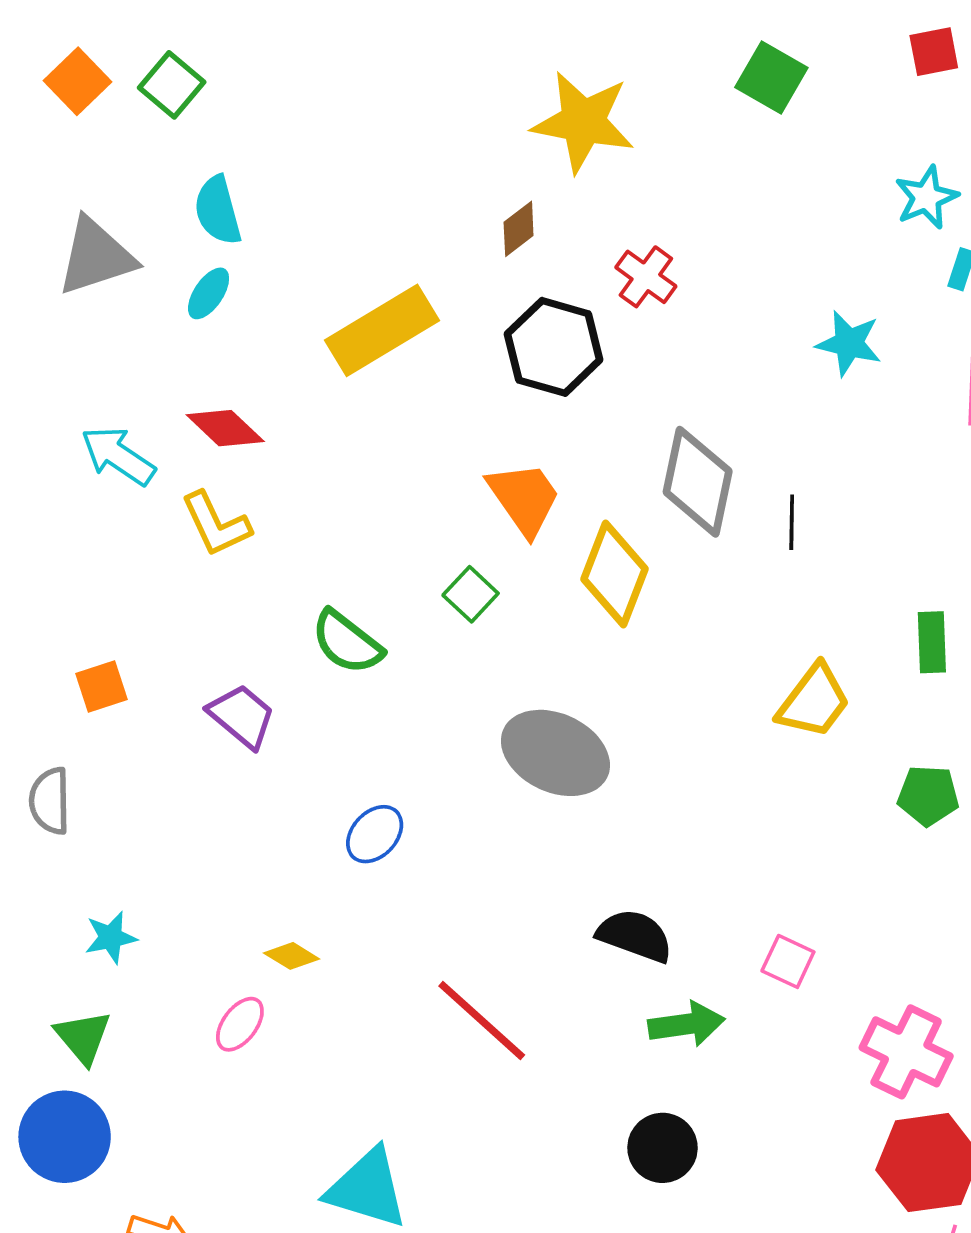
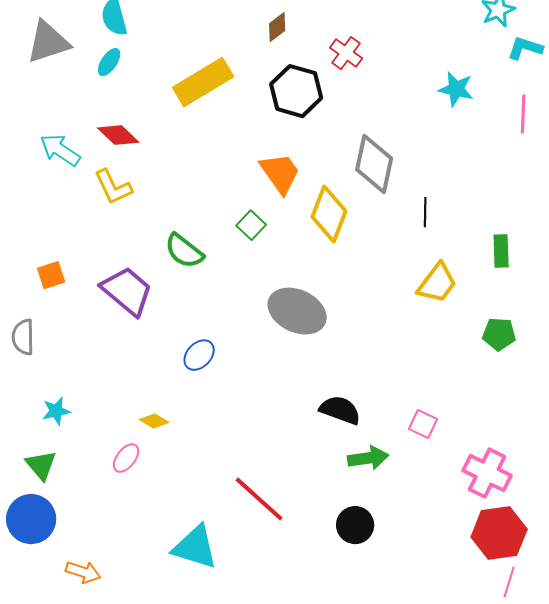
black line: (792, 522) -> (425, 212), moved
purple trapezoid: (242, 716) -> (127, 291), size x1.4
red line: (482, 1021) -> (259, 499), moved

